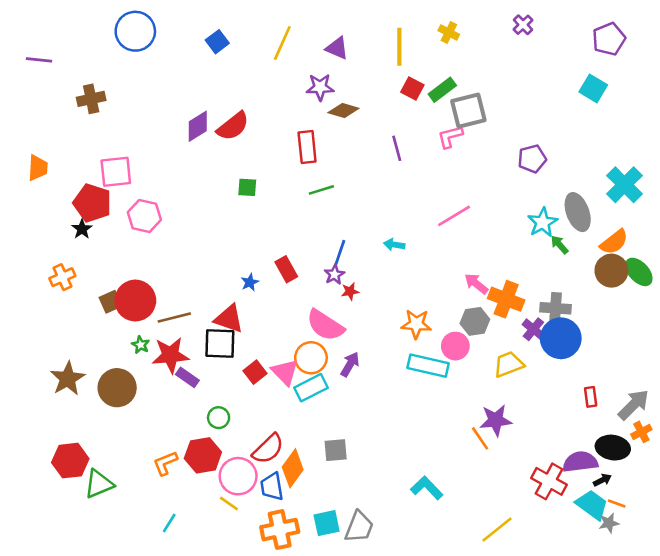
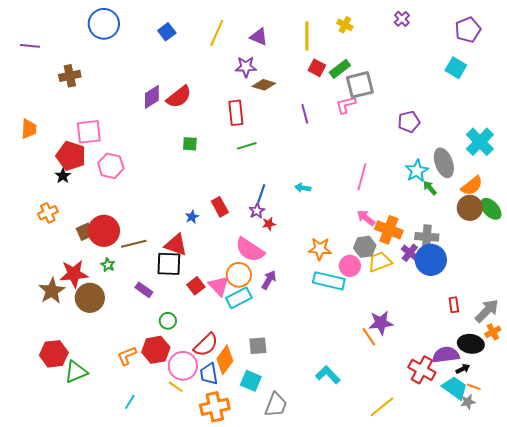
pink line: (454, 216) -> (362, 177), moved, turned -44
red star: (170, 355) -> (74, 274), moved
yellow trapezoid: (509, 364) -> (380, 262), moved
cyan square: (327, 523) -> (251, 381), moved, turned 35

